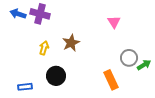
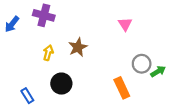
blue arrow: (18, 14) -> (12, 24), moved, turned -70
blue rectangle: (25, 87) -> (27, 96), turned 64

